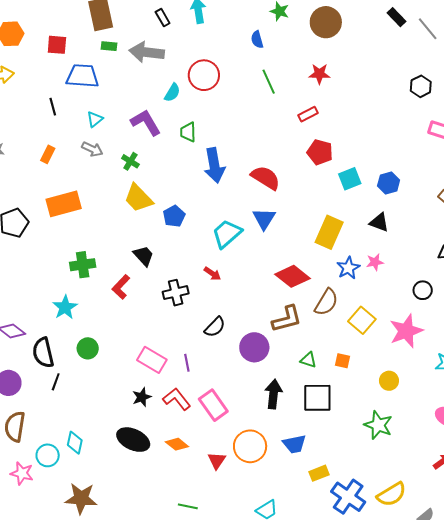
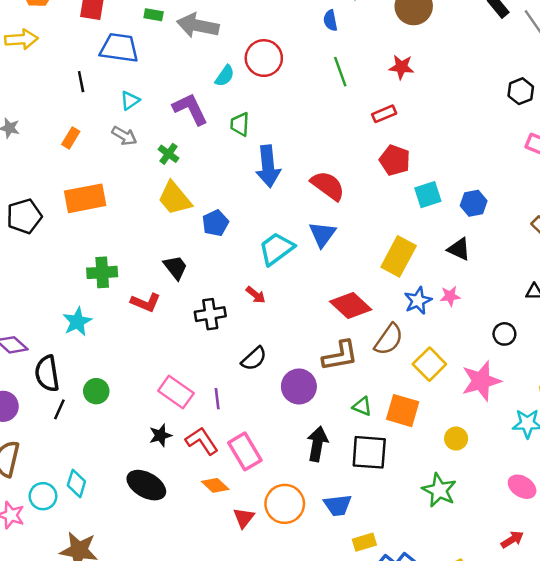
red L-shape: (121, 287) -> (146, 302), turned -115
green circle: (88, 348) -> (96, 391), moved
orange square: (342, 361) -> (403, 411), size x1.8
orange diamond: (177, 444) -> (215, 485), moved

